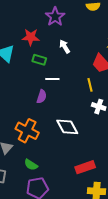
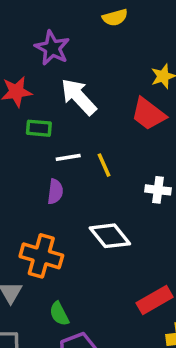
white arrow: (65, 46) -> (79, 97), size x1.6
yellow line: (90, 85) -> (104, 165), moved
green semicircle: (31, 165) -> (59, 314), turned 40

